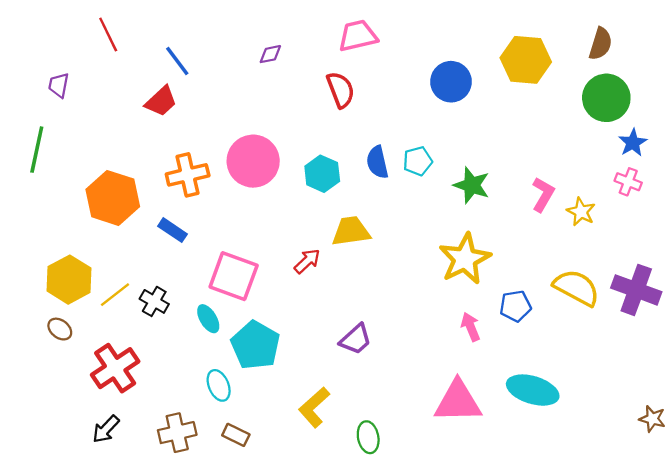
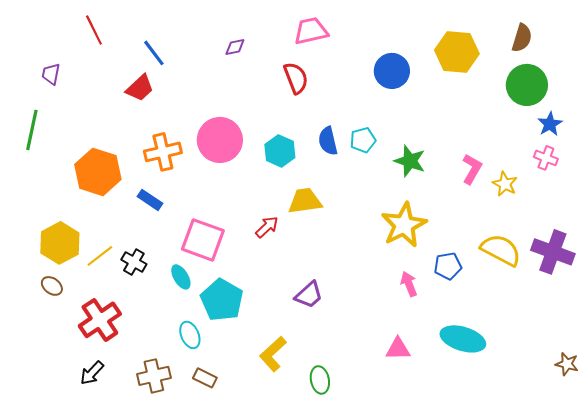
pink triangle: (458, 402) -> (398, 349), size x0.6

